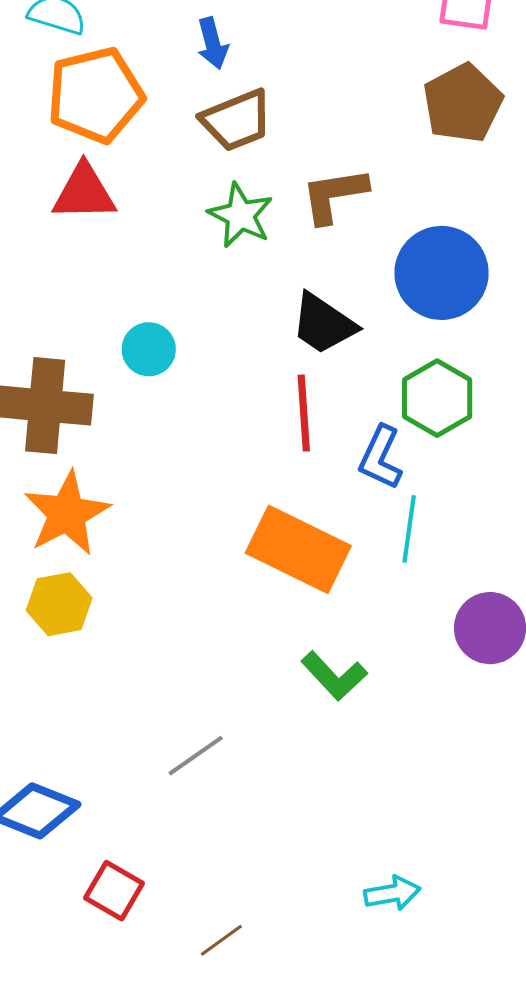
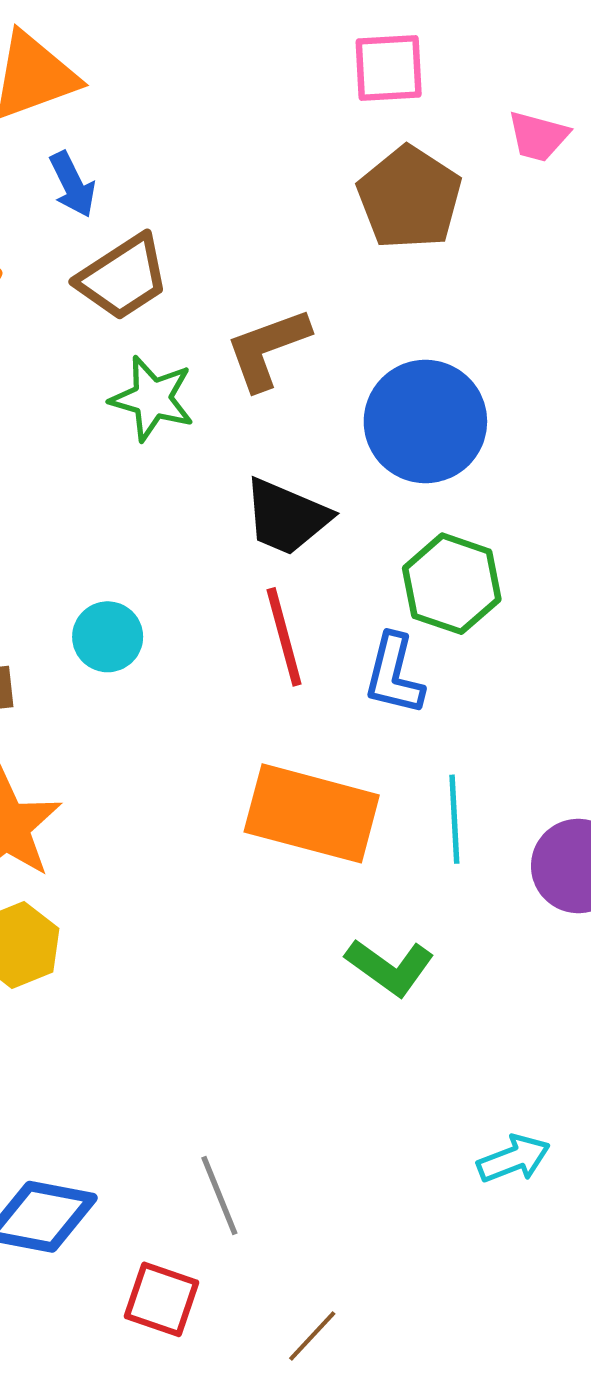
cyan circle: (149, 349) -> (108, 637), moved
cyan line: (409, 529) -> (454, 819), moved
gray line: (196, 756) -> (219, 1196), moved, turned -66
cyan arrow: (392, 893) -> (514, 1159), moved

